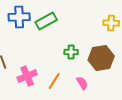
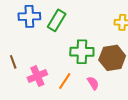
green rectangle: (46, 21) -> (57, 20), turned -30
green cross: (71, 52) -> (82, 52), size x1.6

